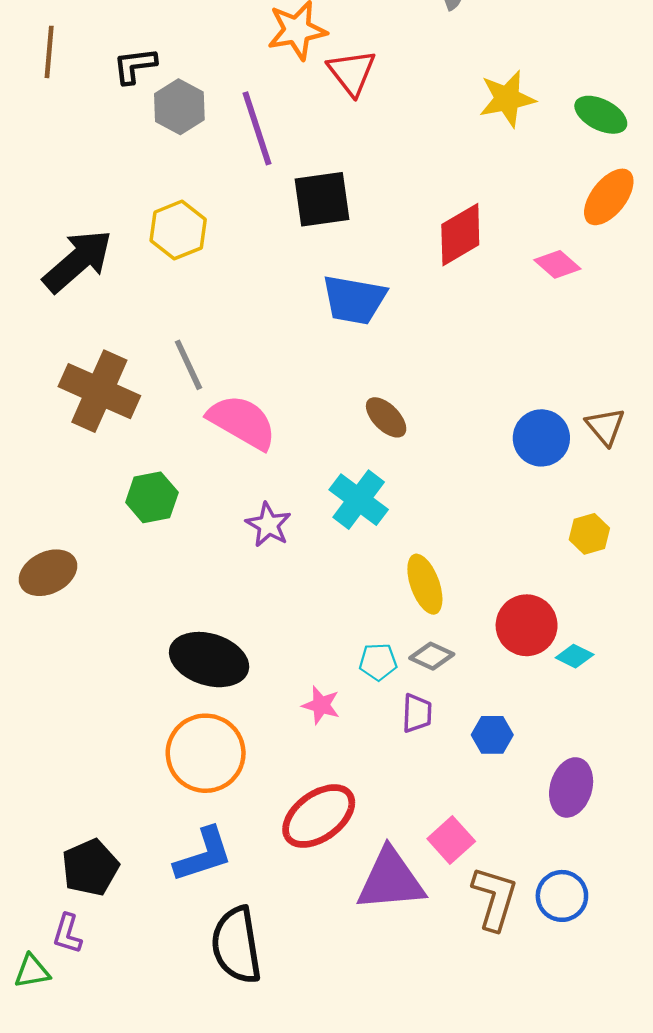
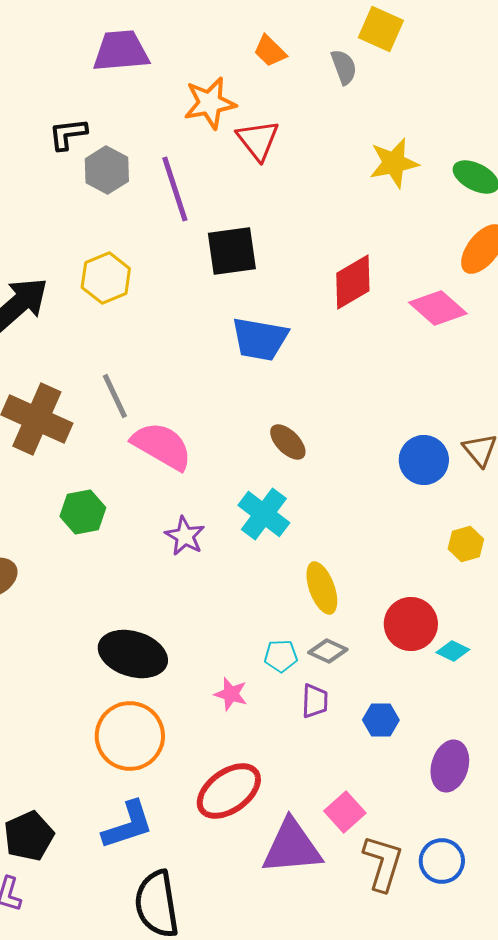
pink diamond: (557, 264) -> (438, 308), size x1.4

